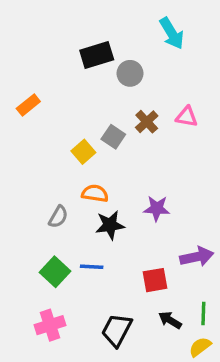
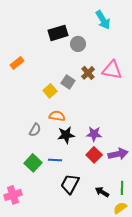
pink triangle: (187, 117) -> (112, 70), size x1.5
purple star: (157, 208) -> (94, 134), moved
red square: (155, 280) -> (94, 155), moved, turned -35
pink cross: (50, 325) -> (13, 195), moved
black trapezoid: (117, 330) -> (70, 184), moved

